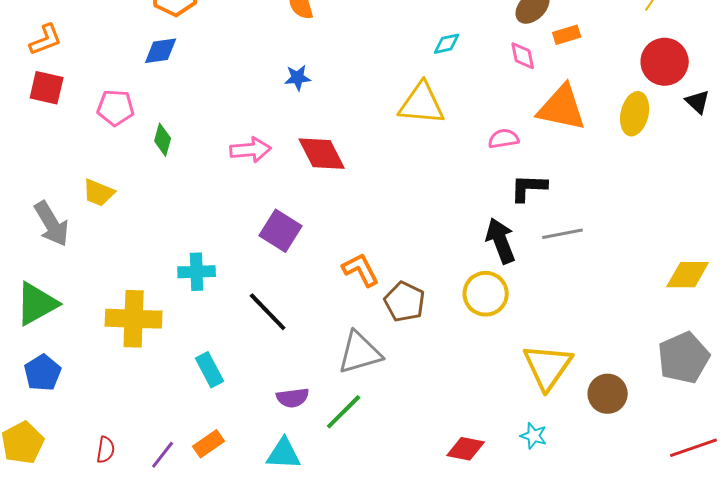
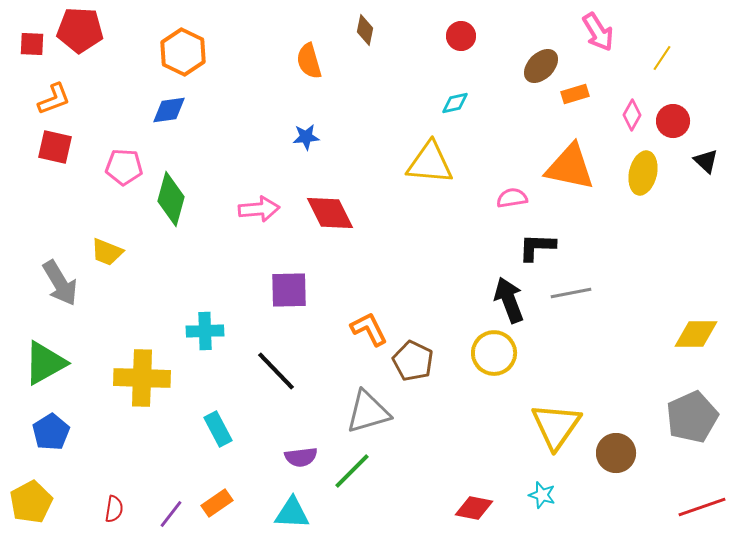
pink diamond: (523, 56) -> (632, 115), moved, turned 40
red circle: (665, 62) -> (673, 121), size x0.7
green diamond: (163, 140) -> (171, 199), size x1.6
purple square: (281, 231) -> (289, 290), turned -33

